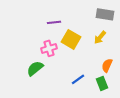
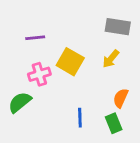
purple line: (54, 22) -> (35, 38), moved
blue line: (78, 79) -> (80, 118), turned -56

